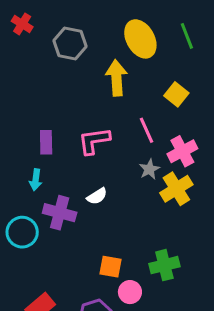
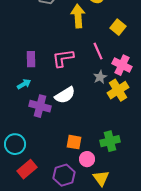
pink cross: (182, 151) -> (122, 65), turned -36
cyan arrow: (36, 180) -> (24, 84), turned -128
white semicircle: (97, 196) -> (65, 95), size x1.5
cyan circle: (22, 232) -> (15, 144), moved

